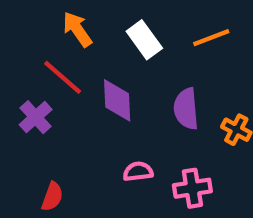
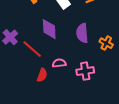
red line: (63, 77) -> (32, 49), moved
red semicircle: (52, 197) -> (42, 75), moved

